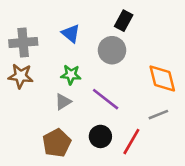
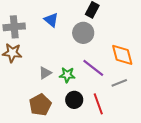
green star: (71, 75) -> (67, 75), moved
purple line: (106, 99) -> (93, 68), moved
red line: (131, 142) -> (98, 104), turned -50

